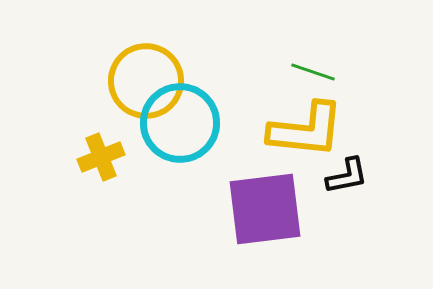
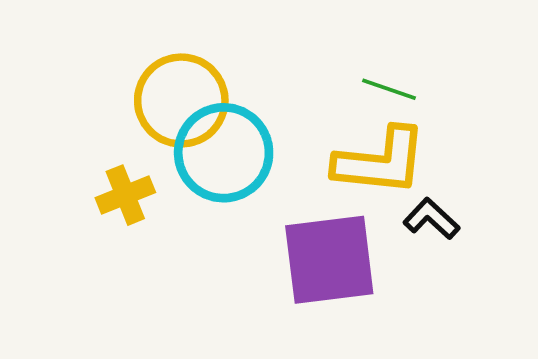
black L-shape: (347, 176) -> (431, 219), turned -126

